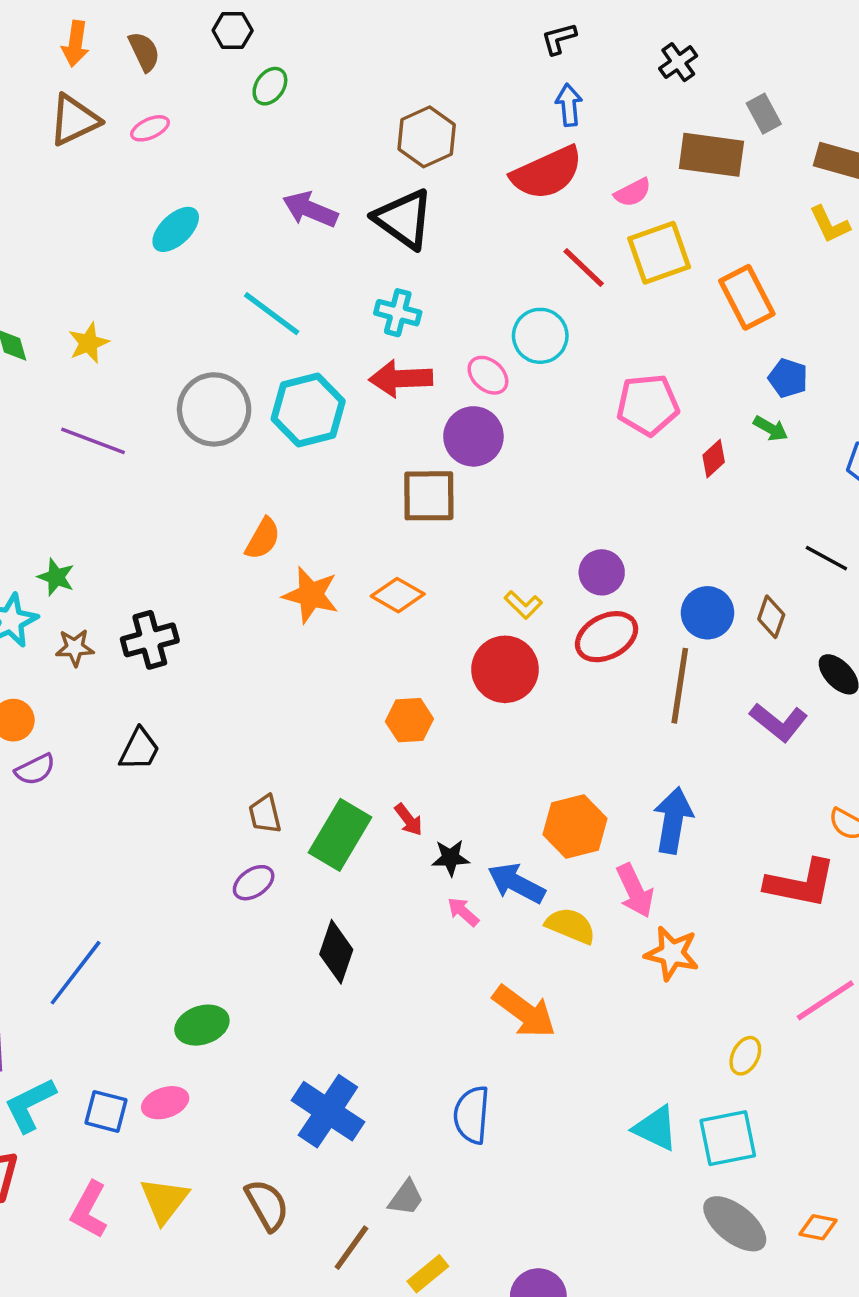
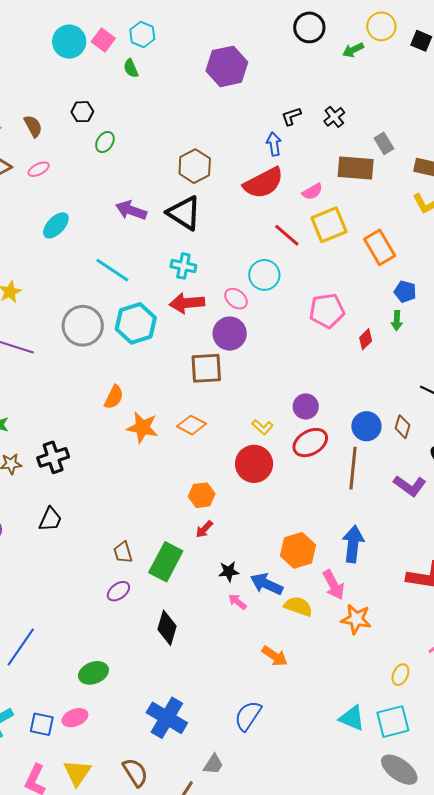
black L-shape: (559, 39) -> (291, 116), moved
green arrow: (771, 428) -> (397, 321), turned 66
red arrow: (409, 820) -> (204, 529), moved, turned 84
orange arrow: (524, 1012) -> (275, 656), size x0.7
blue semicircle: (472, 1115) -> (248, 716), turned 32

